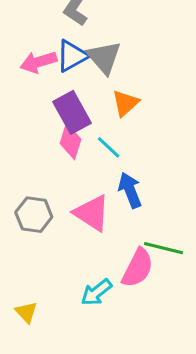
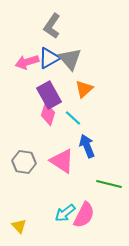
pink semicircle: (138, 268) -> (84, 215), moved

